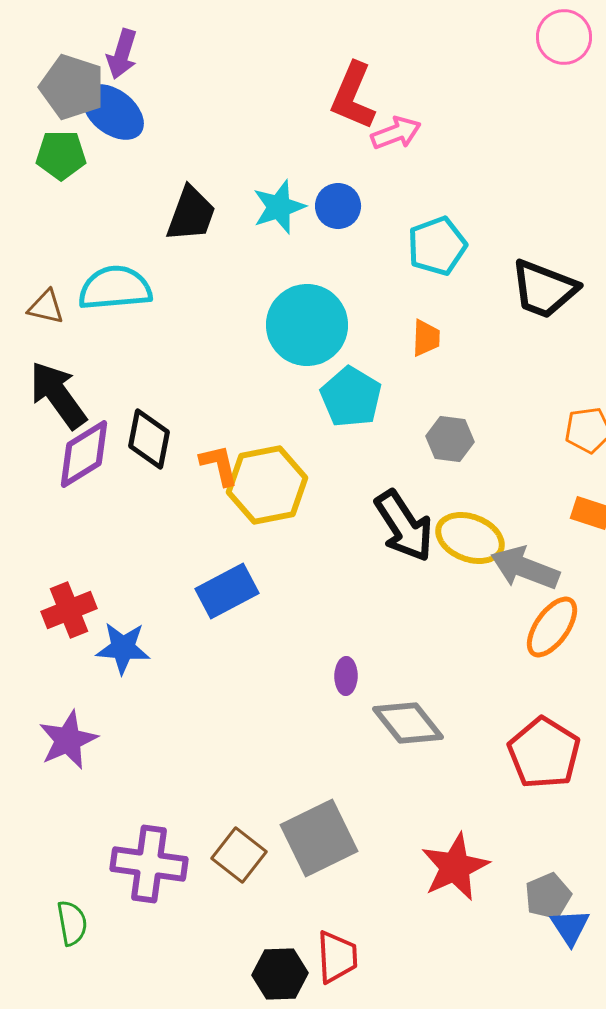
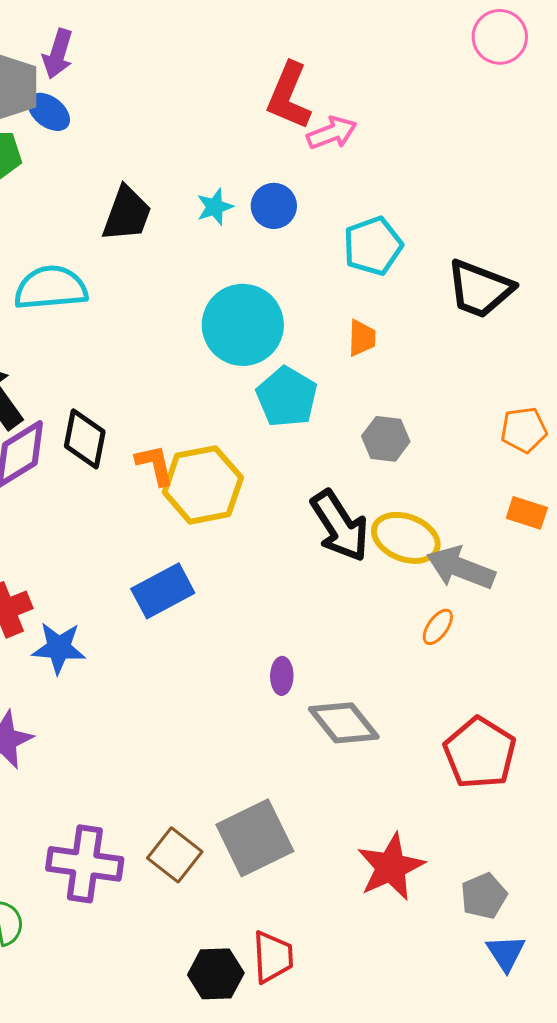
blue ellipse: (113, 112) -> (49, 112), size x0.7
cyan star: (279, 207) -> (215, 207), size x0.7
orange ellipse: (552, 627) -> (438, 627), moved, size x0.6
blue triangle: (570, 927) -> (506, 953), moved

